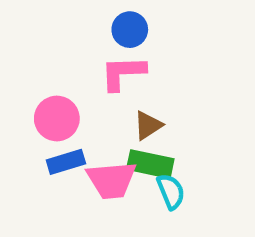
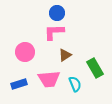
blue rectangle: (66, 162) -> (19, 84), moved
green rectangle: (150, 164) -> (95, 68), moved, turned 48

